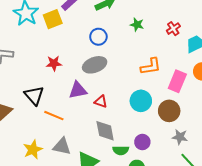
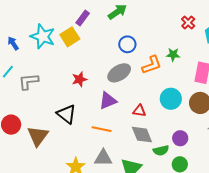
green star: (137, 25) -> (173, 55), moved
blue circle: (98, 37) -> (127, 44), moved
orange L-shape: (151, 66) -> (152, 65), moved
red triangle: (101, 102) -> (139, 111), moved
orange line: (54, 116) -> (102, 129), moved

